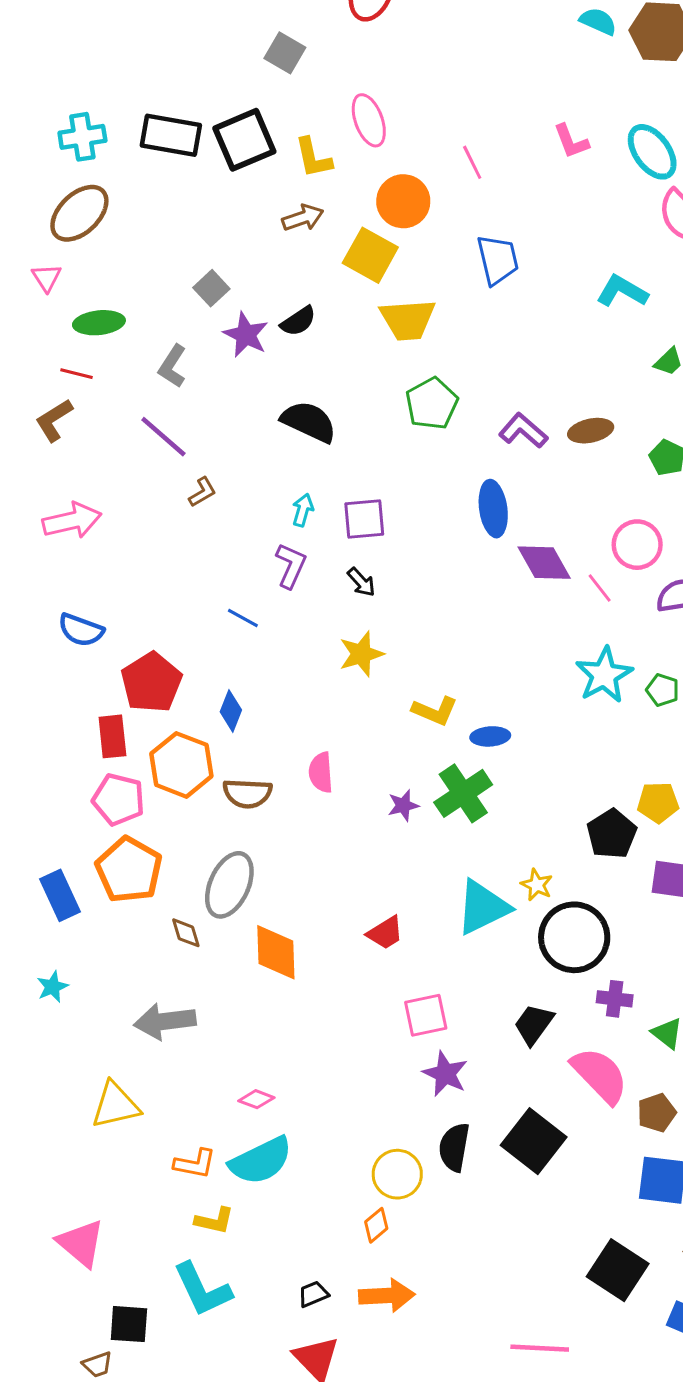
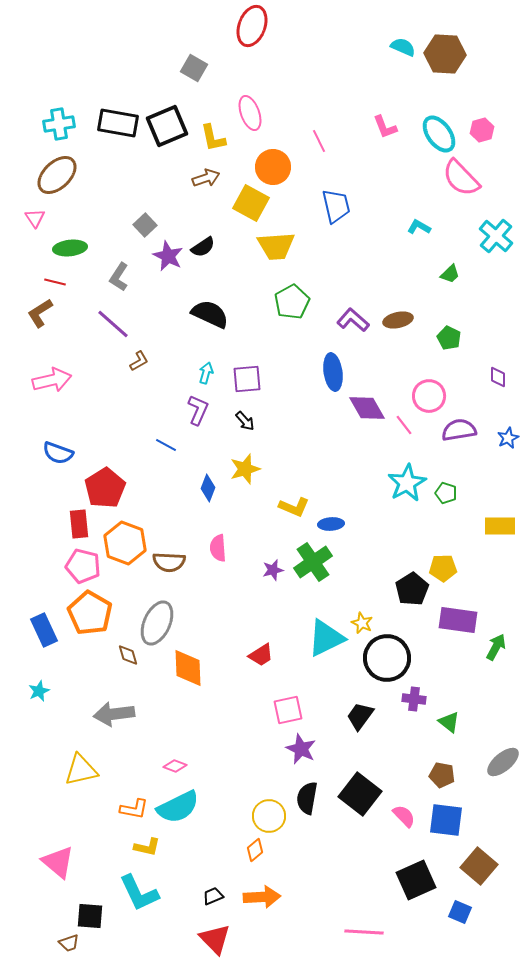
cyan L-shape: (622, 291) -> (419, 227), size x0.7
blue diamond: (231, 711) -> (208, 488), moved
pink semicircle: (600, 1075) -> (404, 816), moved, size x0.6
brown pentagon: (657, 1113) -> (442, 775), turned 30
black square: (618, 1270) -> (416, 880), turned 33

